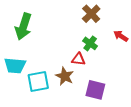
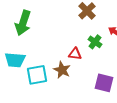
green cross: (90, 43) -> (95, 42), moved
purple square: (95, 90) -> (104, 83), moved

